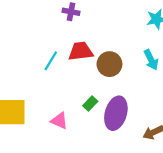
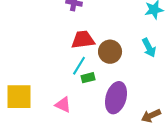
cyan line: (51, 61) -> (79, 66), moved
green rectangle: (90, 104) -> (88, 78), moved, turned 32

